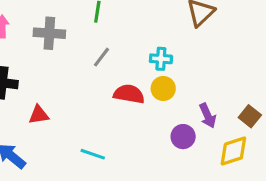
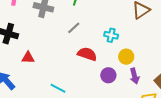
yellow circle: (163, 89) -> (126, 57), moved
purple circle: (183, 137) -> (108, 75), moved

